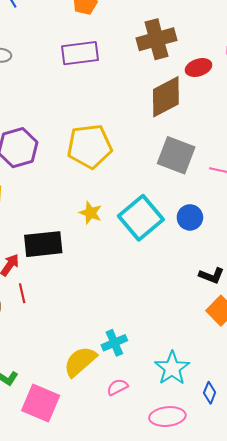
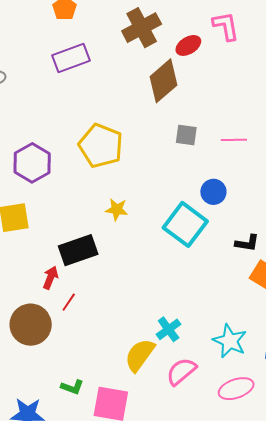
yellow pentagon: (90, 146) -> (101, 146), turned -30
gray square: (176, 155) -> (186, 135), size x0.6
cyan square: (141, 218) -> (185, 224), moved
red line: (22, 293) -> (69, 302), turned 60
pink semicircle: (117, 387) -> (181, 371), size x1.5

